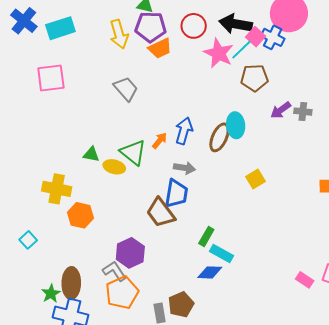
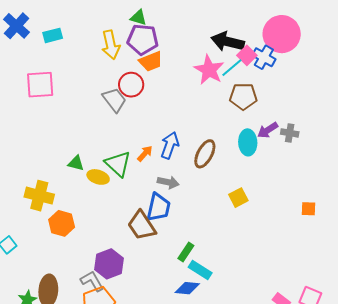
red circle: (194, 26) -> (131, 85), moved
cyan rectangle: (60, 28) -> (53, 35), size x0.7
cyan ellipse: (236, 125) -> (248, 142), moved

